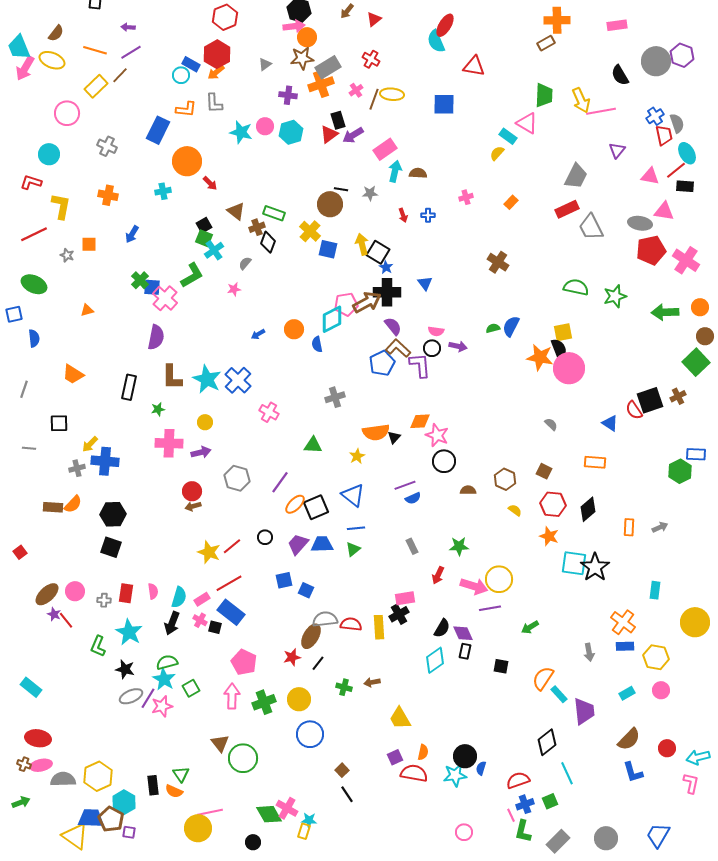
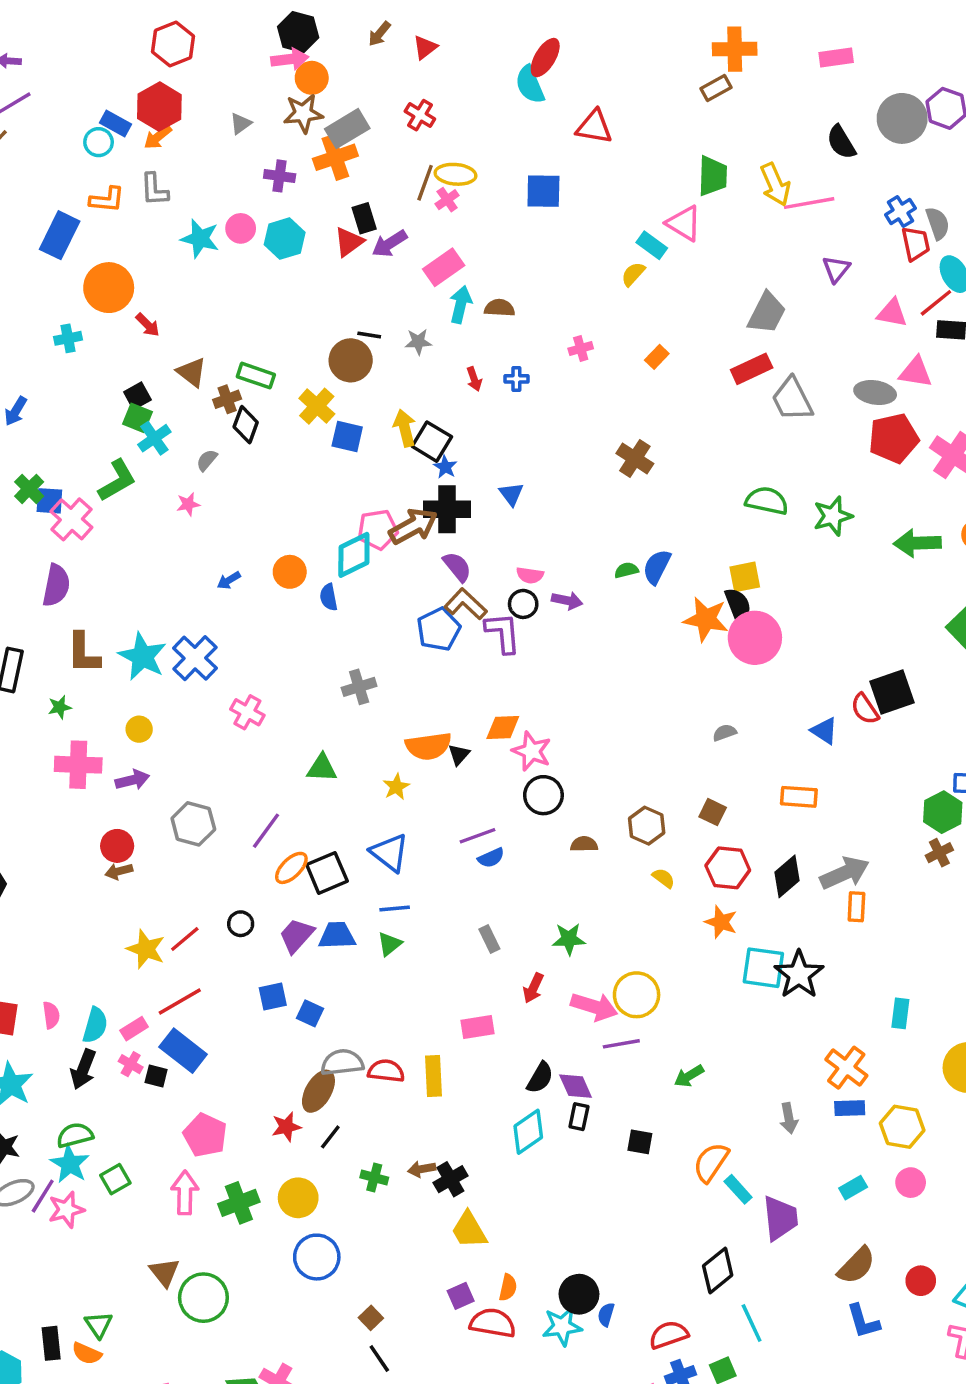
pink cross: (356, 90) -> (447, 200), moved
brown cross: (678, 396) -> (939, 853), moved
gray semicircle: (551, 424) -> (724, 733), turned -64
gray arrow: (660, 527) -> (845, 873), moved, size x1.8
black cross: (399, 614) -> (450, 1179), moved

